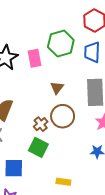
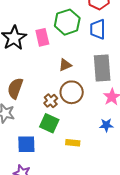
brown triangle: (57, 88) -> (65, 65), turned 32
yellow rectangle: (63, 182) -> (73, 143), moved

